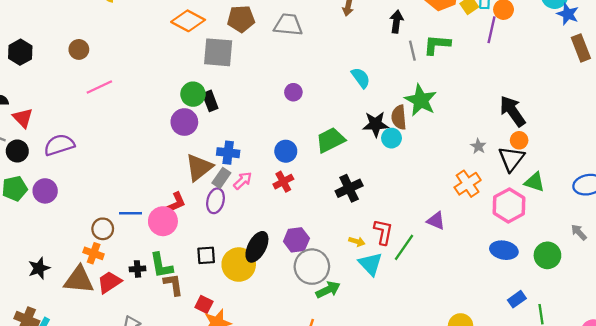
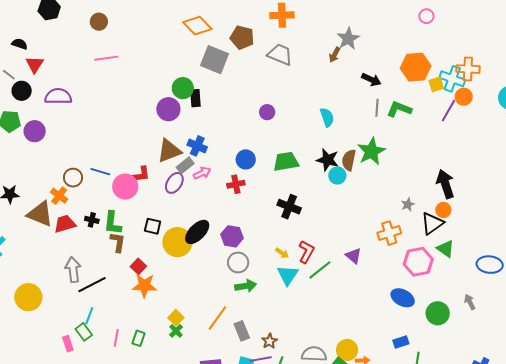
black arrow: (397, 22) -> (371, 80), turned 90
black cross: (349, 188) -> (289, 207), turned 30
gray circle: (312, 267) -> (238, 262), size x0.7

